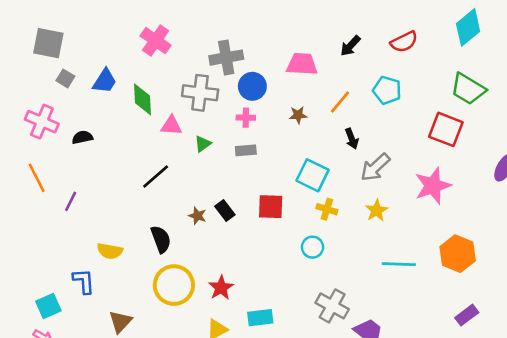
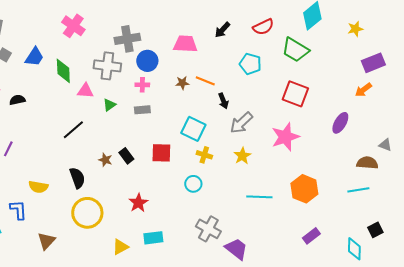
green trapezoid: (468, 89) -> (295, 50), moved
orange line: (340, 102) -> (205, 81), moved, turned 72
red star: (221, 288) -> (138, 203), moved

